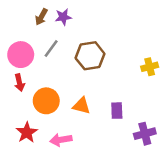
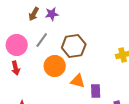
orange circle: (46, 101) -> (55, 66), moved
orange triangle: (82, 106) -> (78, 81), moved

